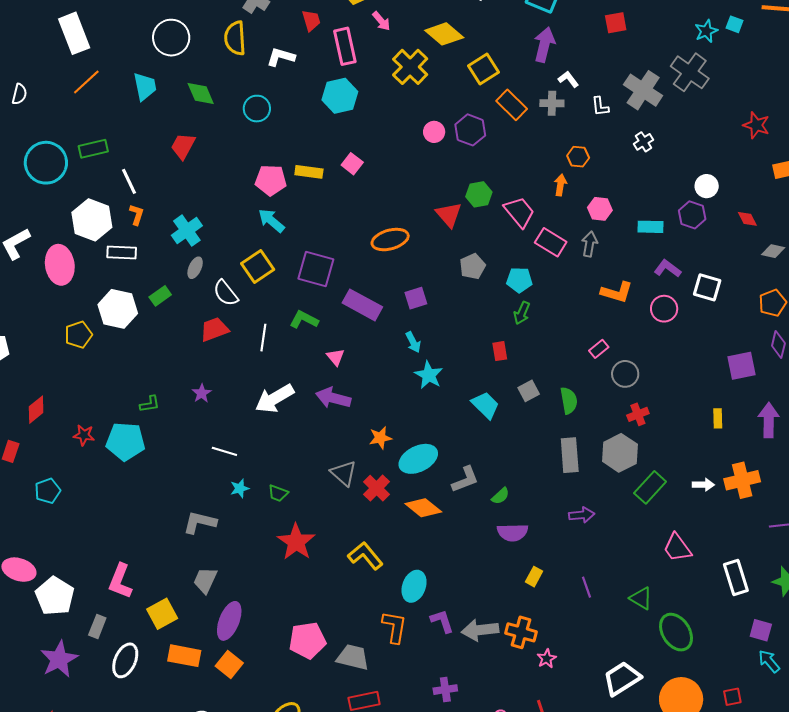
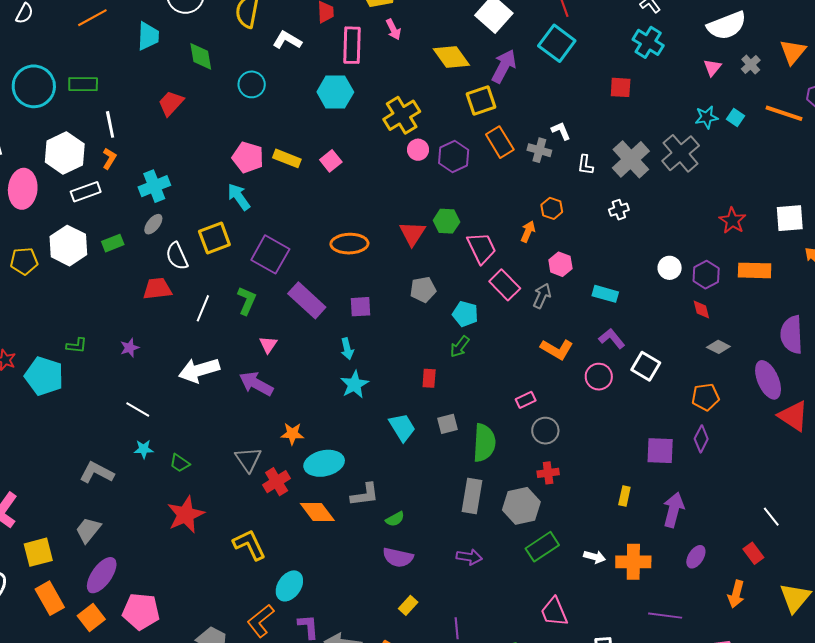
purple arrow: (544, 45) -> (504, 66), moved
yellow cross: (410, 67) -> (402, 115), moved
purple hexagon: (692, 215) -> (706, 275), moved
white rectangle: (122, 253) -> (86, 192), turned -36
green L-shape: (304, 320) -> (247, 301), turned 72
green semicircle: (569, 400) -> (484, 443), size x1.4
orange L-shape: (394, 627) -> (261, 621), turned -152
pink pentagon: (307, 640) -> (141, 611), moved
orange rectangle: (184, 656) -> (50, 598), turned 36

